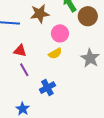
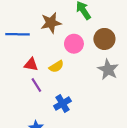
brown circle: (88, 16) -> (104, 39), moved
yellow semicircle: (55, 53) -> (56, 66), moved

